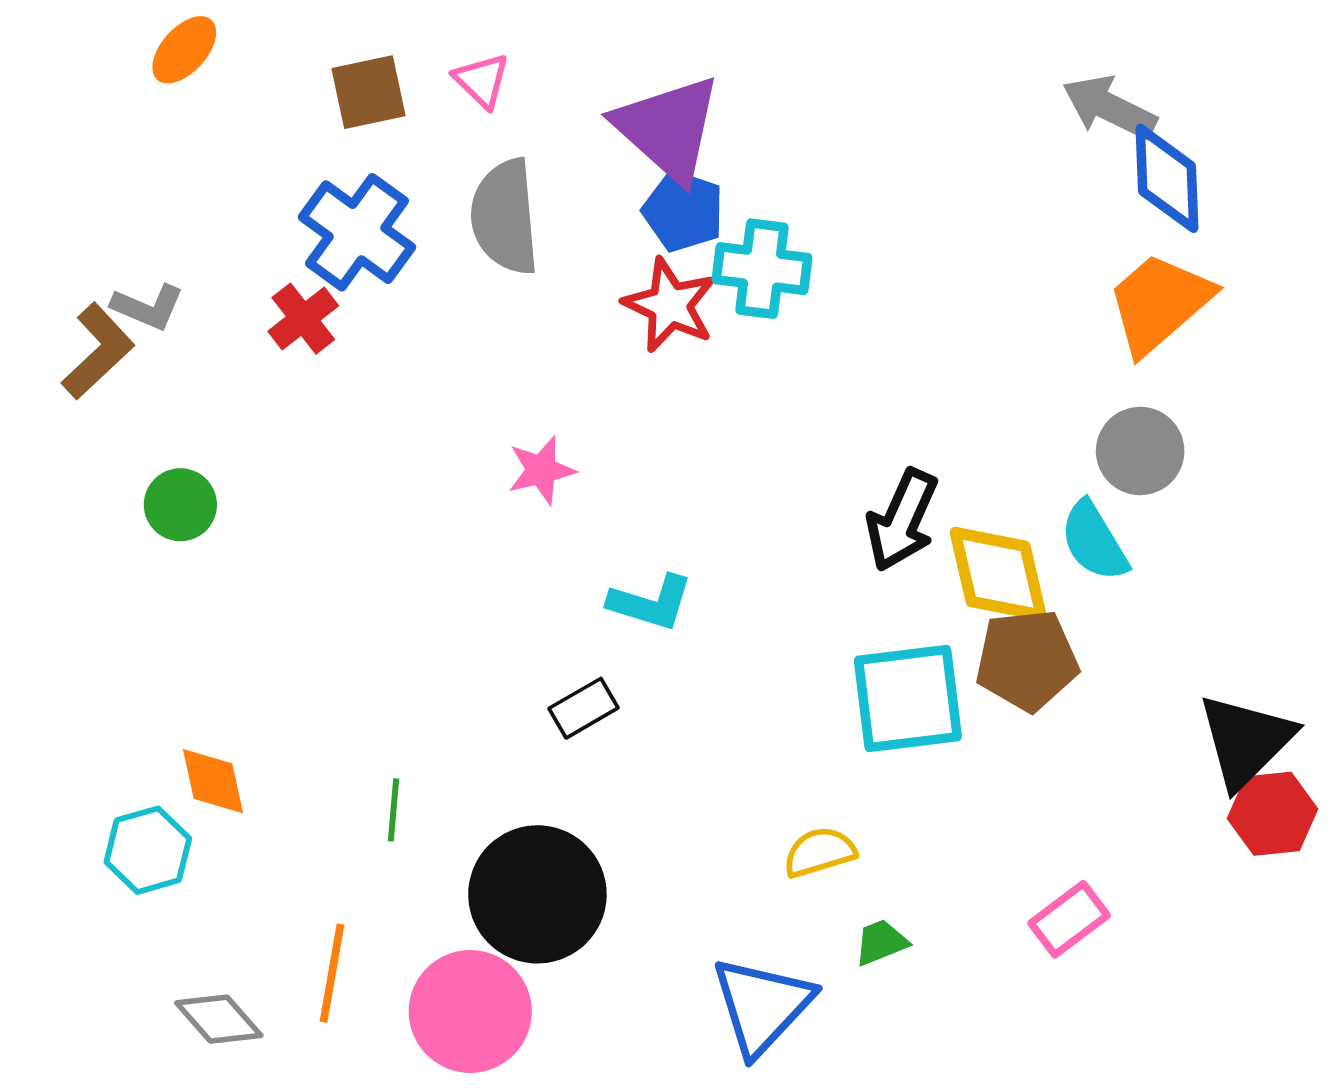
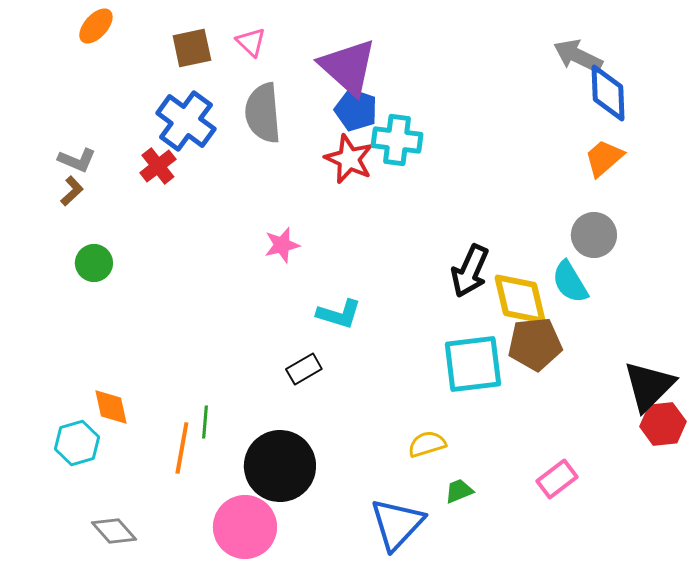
orange trapezoid: (1159, 303) -> (604, 158), size x0.7
brown L-shape: (98, 351) -> (72, 191), moved, size x0.6
orange line: (332, 973) -> (182, 448), moved

